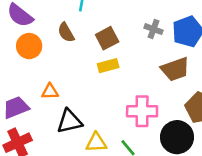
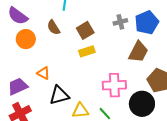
gray cross: (153, 29) -> (120, 22), turned -32
brown trapezoid: (175, 69) -> (138, 52), turned -40
orange triangle: (50, 91) -> (43, 73), turned 32

